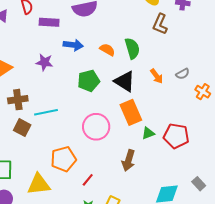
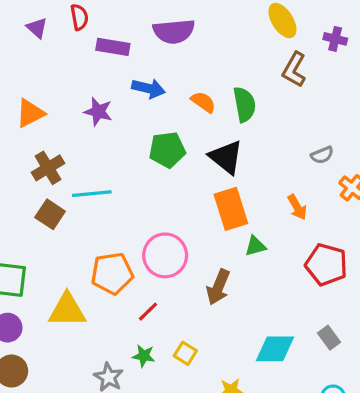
orange arrow: (157, 76) -> (297, 207), moved
brown cross: (18, 100) -> (48, 168), turned -30
pink circle: (96, 127) -> (165, 255), moved
red pentagon: (176, 136) -> (326, 265), moved

